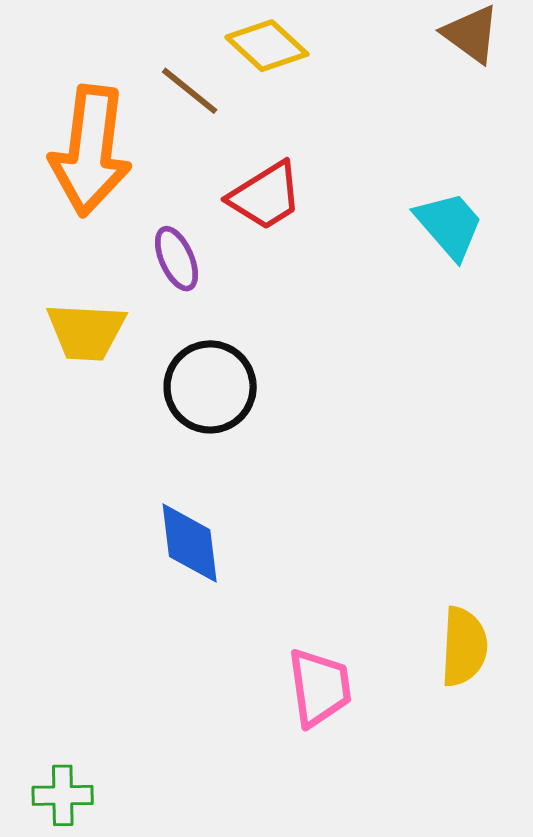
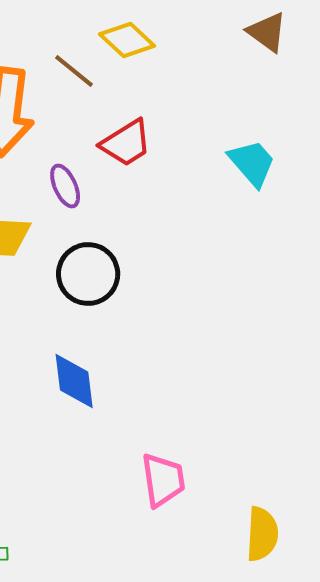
yellow semicircle: (464, 647) -> (262, 534), moved

